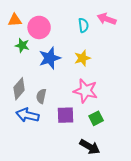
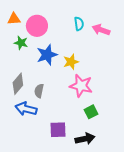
pink arrow: (107, 19) -> (101, 30), moved
yellow star: (82, 58) -> (71, 62), moved
purple square: (65, 115) -> (58, 130), moved
black arrow: (90, 147) -> (85, 139), turned -42

